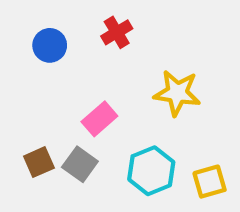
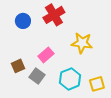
red cross: (117, 32) -> (54, 15), size x1.5
brown square: (39, 162) -> (18, 66), moved

